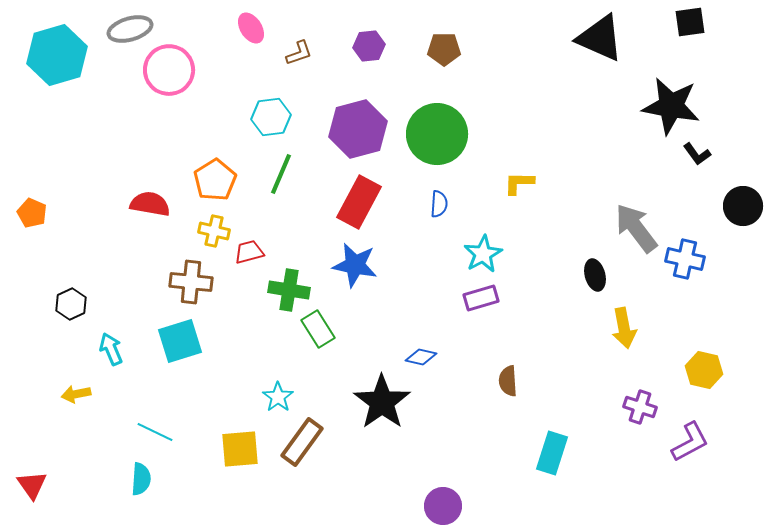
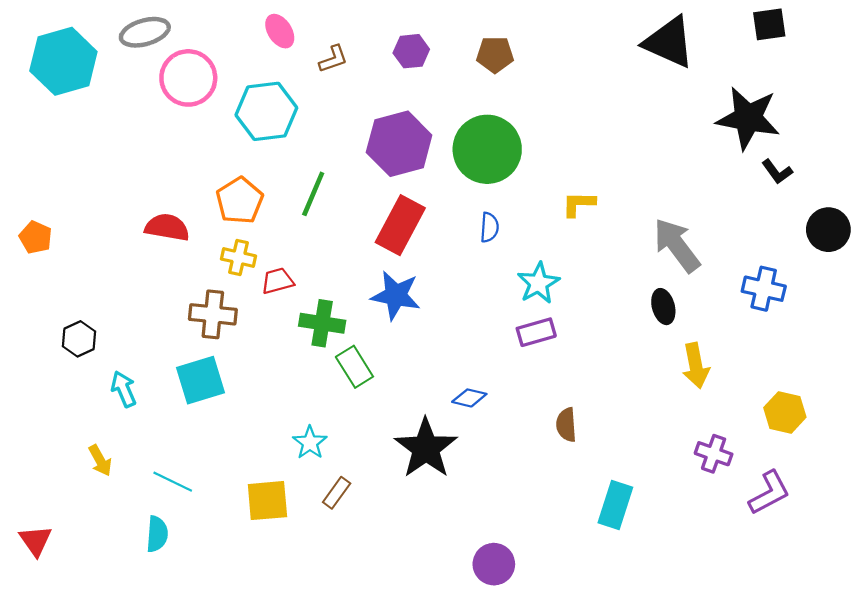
cyan hexagon: (271, 117) -> (266, 111), moved, size x1.4
gray arrow: (636, 228) -> (677, 245), moved
yellow arrow: (76, 394) -> (100, 460), moved, turned -108
brown rectangle: (302, 442) -> (337, 493), size x0.6

